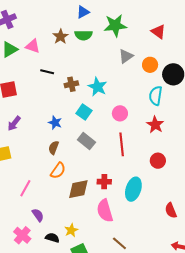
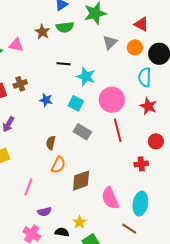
red triangle: (158, 32) -> (141, 24), moved
black line: (47, 72) -> (64, 64), moved
brown cross: (71, 84) -> (20, 84), moved
pink circle: (120, 113) -> (112, 100), size x1.6
blue star: (55, 123) -> (46, 100), moved
red cross: (104, 182) -> (141, 164), moved
cyan ellipse: (133, 189) -> (140, 204), moved
purple semicircle: (38, 215) -> (44, 212), turned 120

